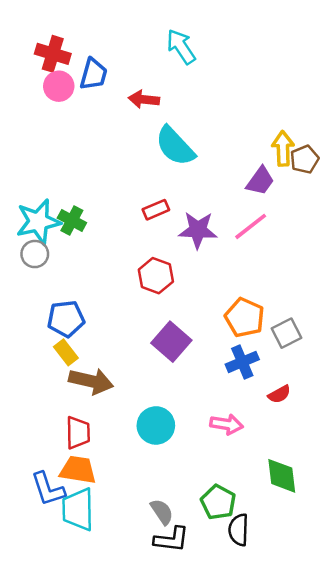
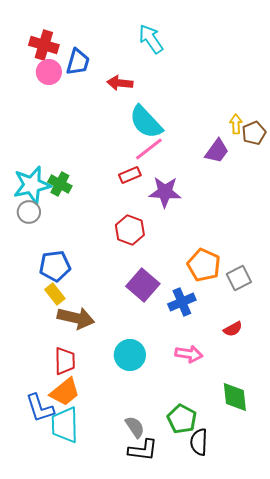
yellow arrow: (283, 149) -> (236, 124), size x0.7
pink line: (251, 226) -> (149, 149), moved
blue cross: (242, 362) -> (182, 302), moved
orange trapezoid: (78, 470) -> (65, 392), turned 132

